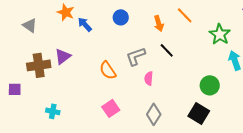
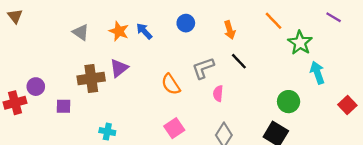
orange star: (66, 12) -> (119, 31), moved
orange line: (185, 15) -> (274, 21), moved

